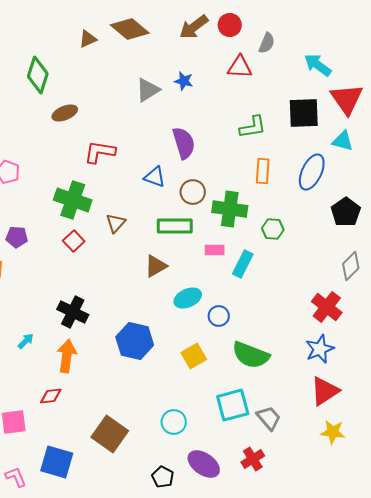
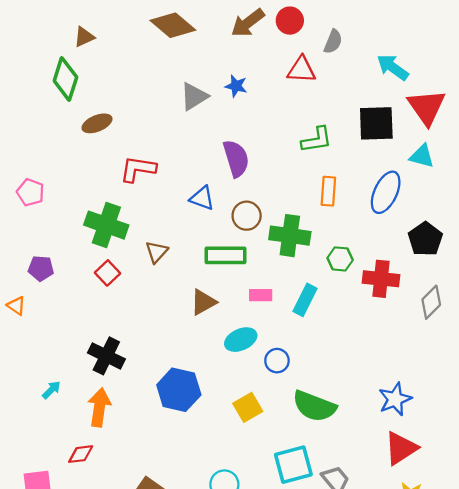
brown triangle: (88, 39) -> (84, 37), moved
pink rectangle: (215, 250) -> (261, 295), moved
red cross: (327, 307) -> (381, 279), moved, turned -32

